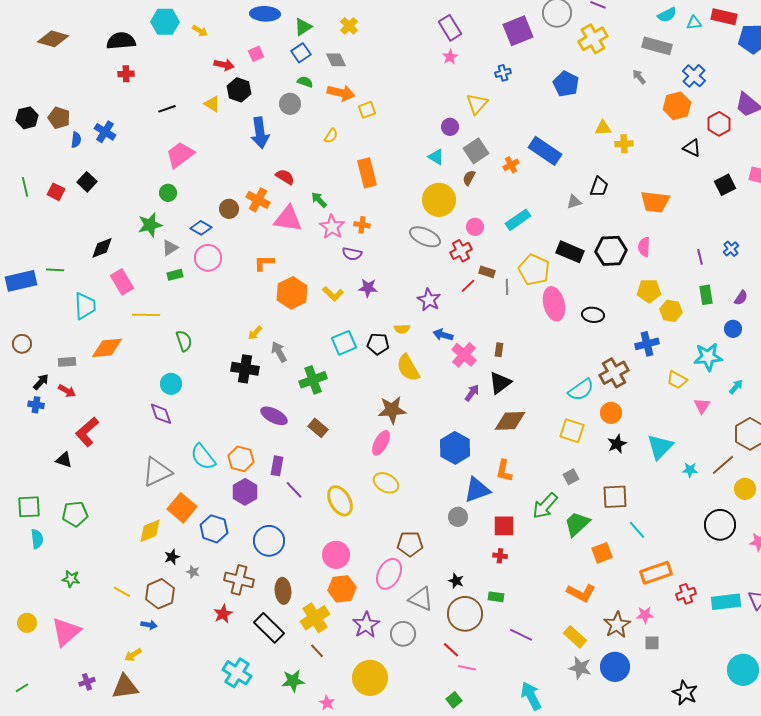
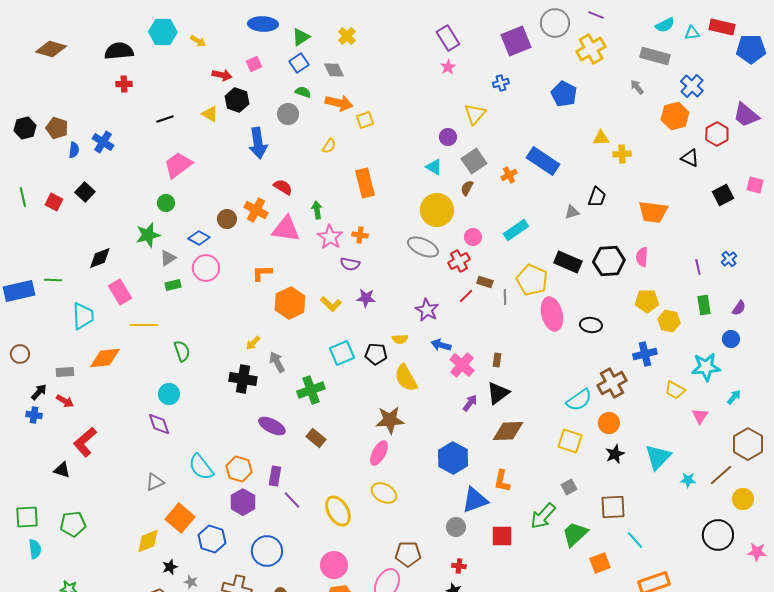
green arrow: (319, 200) -> (317, 210), turned 36
gray triangle: (157, 472) -> (155, 482), size x0.6
red cross: (500, 556) -> (459, 566), moved

